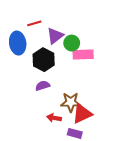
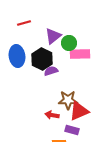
red line: (34, 23) -> (24, 23), moved
blue ellipse: (18, 43) -> (17, 56), moved
purple semicircle: (43, 86) -> (51, 71), moved

